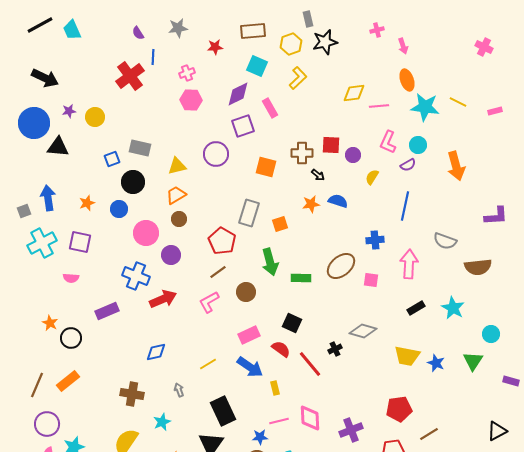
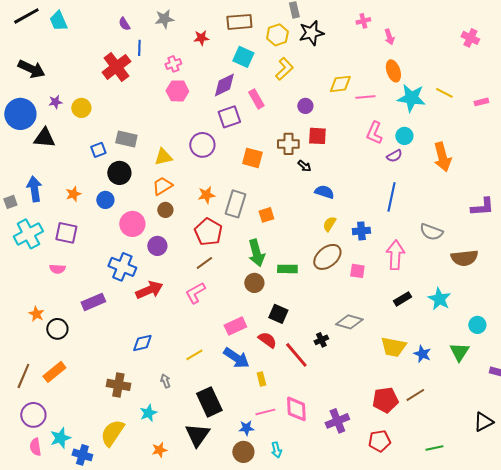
purple circle: (353, 155) -> (305, 106), moved
yellow semicircle: (372, 177) -> (329, 224), moved
orange star: (311, 204) -> (206, 195), moved
brown circle: (246, 292) -> (254, 283), moved
brown line: (429, 434) -> (415, 395), moved

